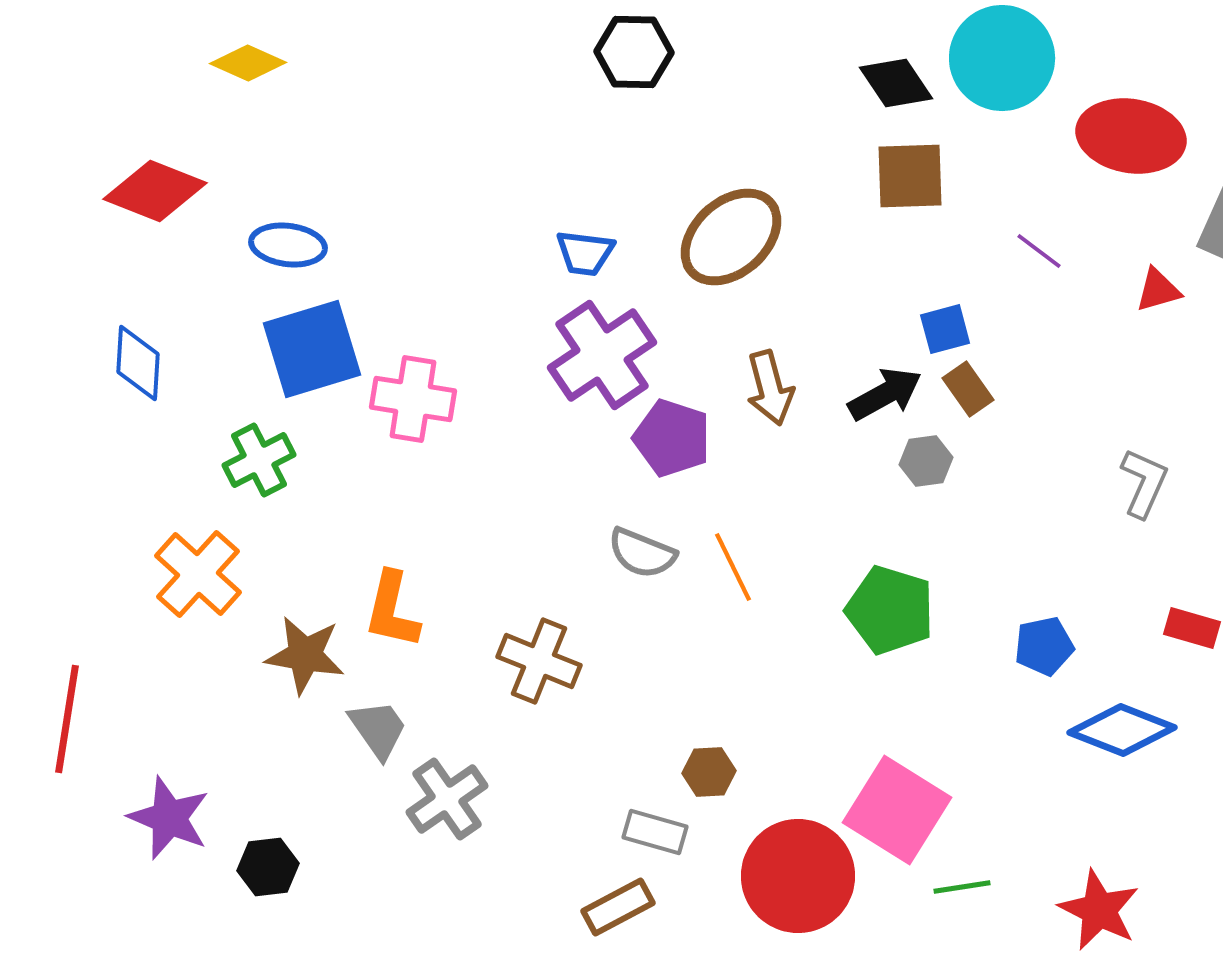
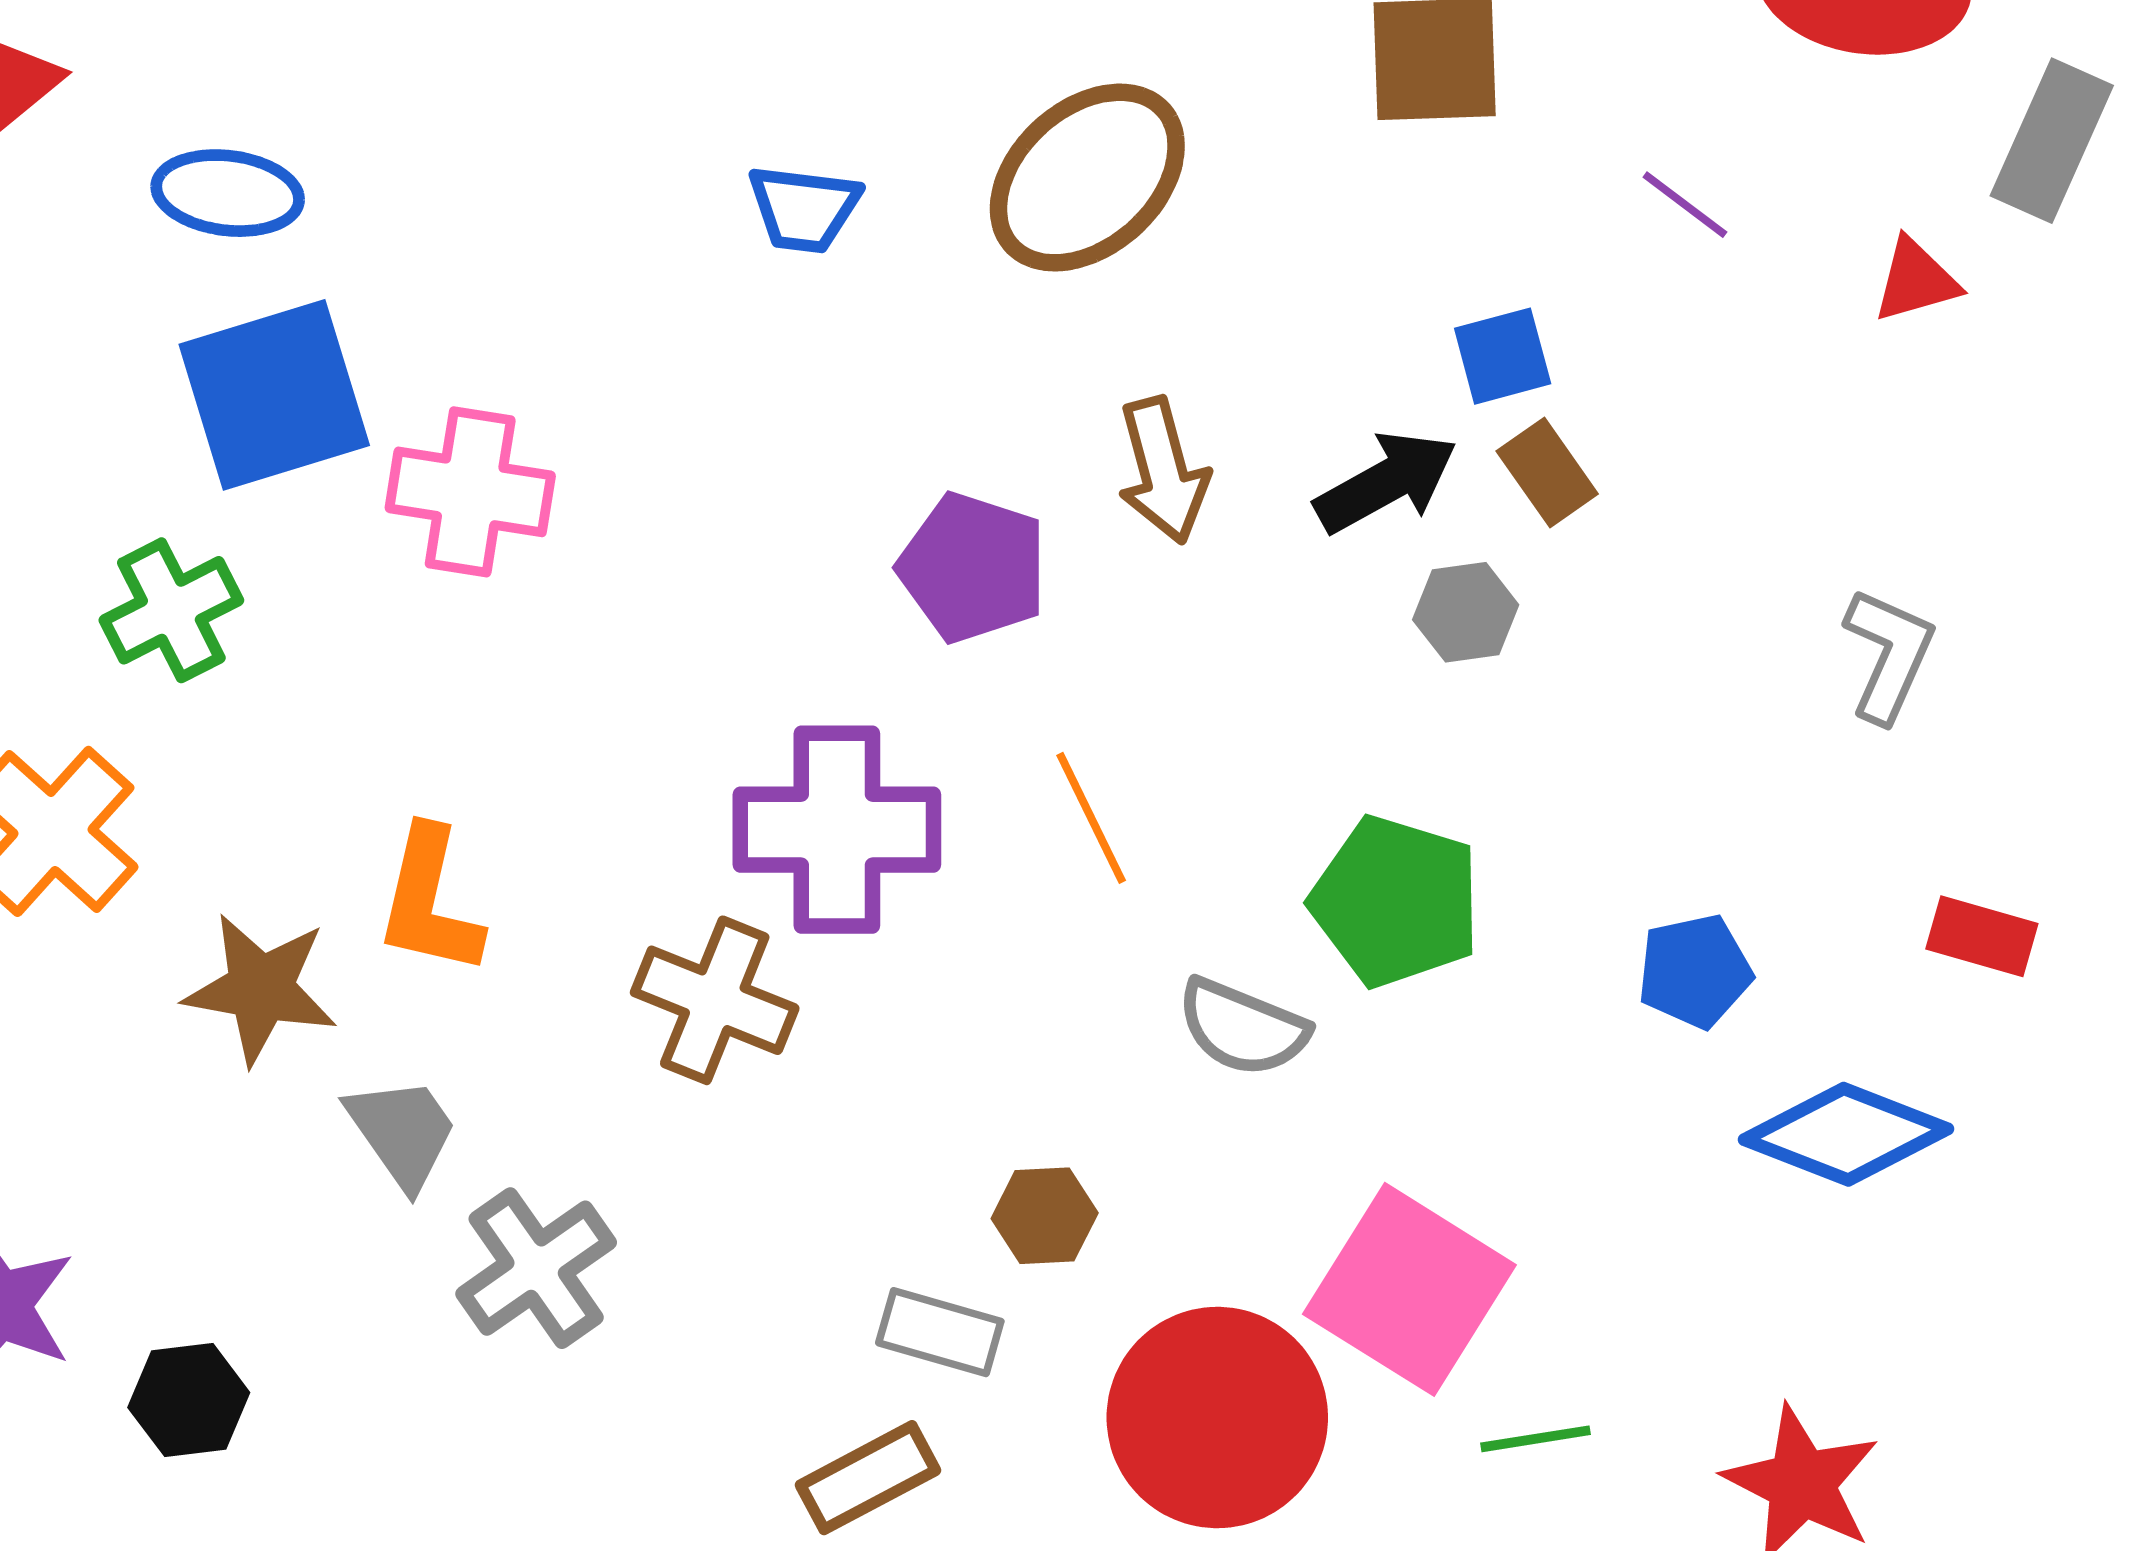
purple cross: (602, 355) -> (837, 830), moved, turned 34
gray semicircle: (642, 553) -> (1243, 1027), moved

